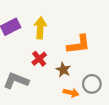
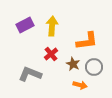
gray circle: (92, 84) -> (94, 67), moved

